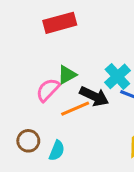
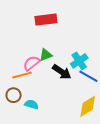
orange line: (75, 109) -> (22, 75), moved
cyan semicircle: (57, 151) -> (32, 104), turned -104

